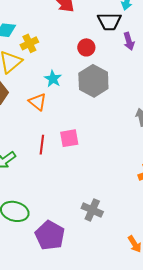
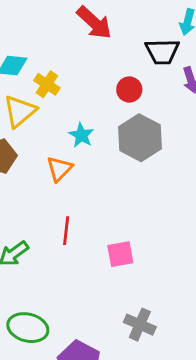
yellow cross: (29, 43) -> (47, 84), turned -30
orange triangle: (38, 102) -> (59, 169), turned 36
pink square: (69, 138) -> (120, 254), moved

